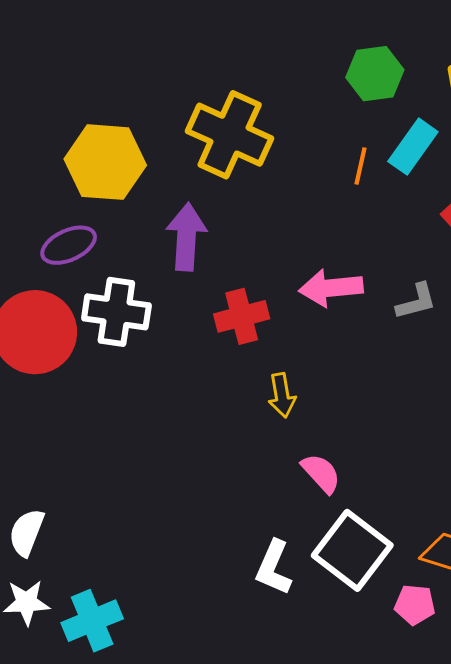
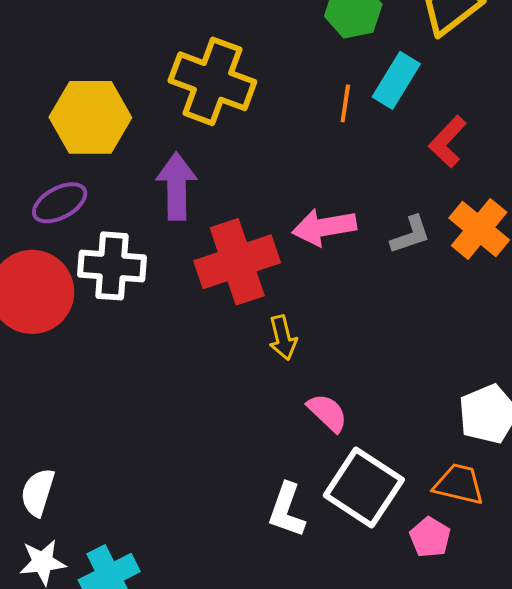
red cross: (242, 316) -> (237, 262), size x1.5
pink pentagon: (415, 605) -> (430, 537), turned 30

